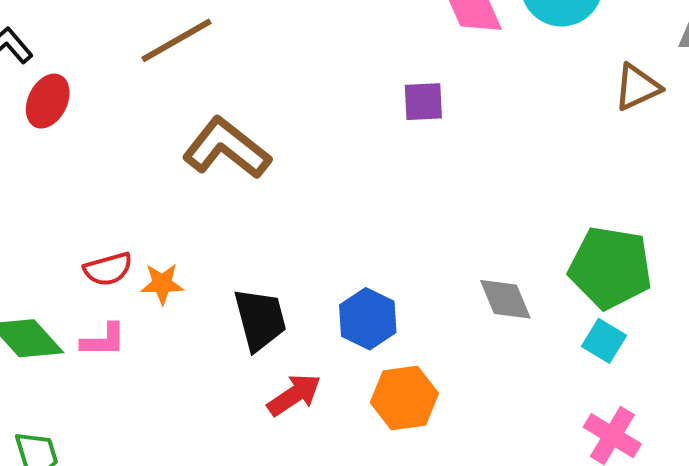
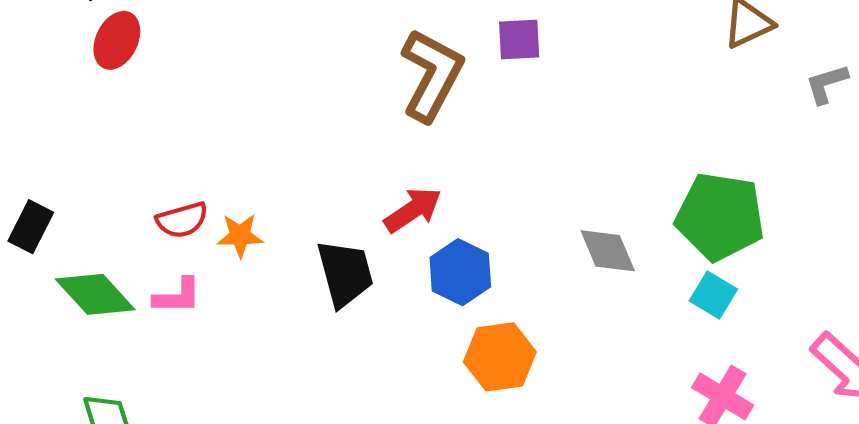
brown L-shape: (227, 148) -> (432, 75), moved, turned 80
red arrow: (294, 395) -> (413, 210), moved

